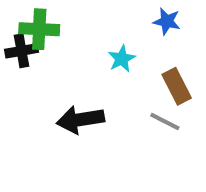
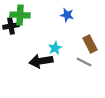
blue star: (167, 21) -> (67, 15), moved
cyan star: (122, 59) -> (55, 48), moved

